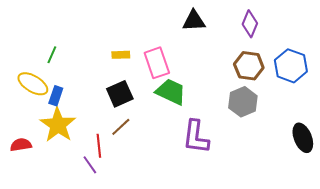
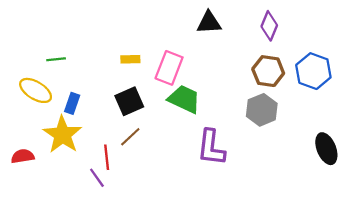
green line: (52, 55) -> (56, 59), turned 60
pink rectangle: (157, 63) -> (169, 68), turned 40
blue rectangle: (56, 96) -> (72, 103), moved

